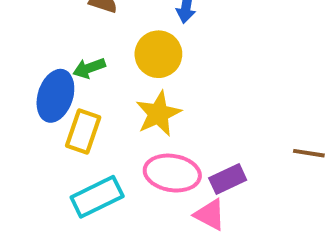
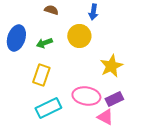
blue ellipse: (55, 96) -> (16, 38), moved
yellow star: (158, 114) -> (111, 66), moved

